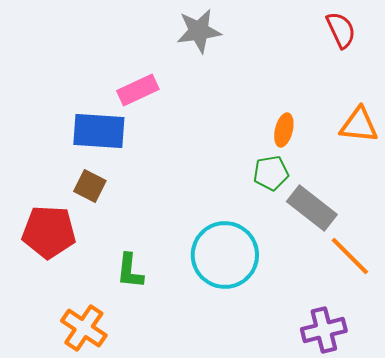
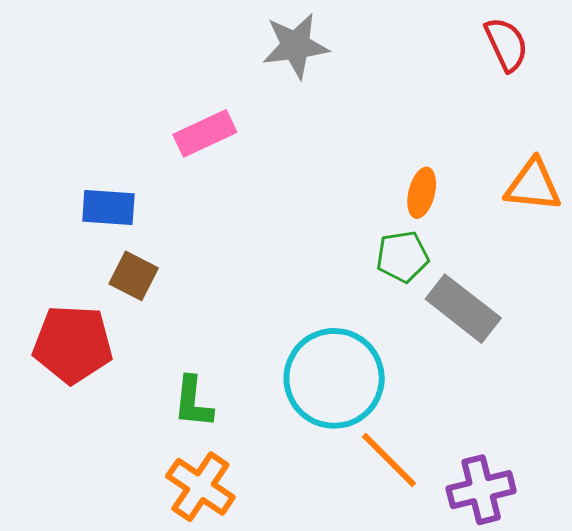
blue rectangle: (99, 131) -> (108, 208), moved, size x0.7
orange line: (350, 256) -> (389, 460), moved
orange cross: (84, 328) -> (200, 487), moved

